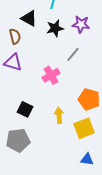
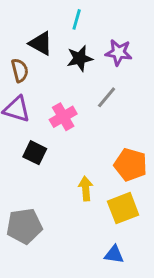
pink cross: (51, 75) -> (63, 117), moved
black square: (25, 109) -> (35, 153), moved
blue triangle: (87, 159) -> (114, 254), moved

